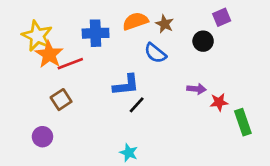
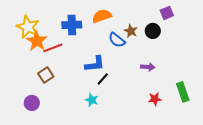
brown star: (165, 24) -> (131, 31), moved
red star: (219, 102) -> (155, 99), moved
cyan star: (129, 153) -> (92, 100), moved

